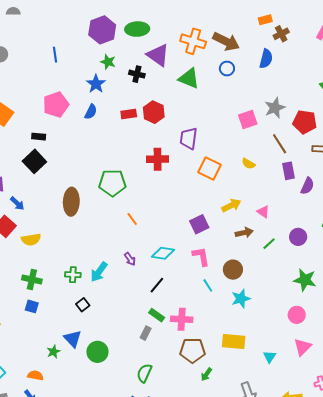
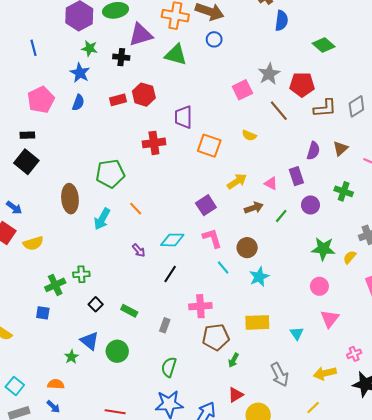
purple triangle: (158, 55) -> (141, 35), turned -45
blue semicircle: (266, 59) -> (282, 21), moved
purple rectangle: (288, 171) -> (296, 176), moved
cyan arrow: (99, 272) -> (102, 219), moved
green cross: (32, 279) -> (55, 285), moved, turned -30
green rectangle: (157, 315) -> (129, 311), moved

